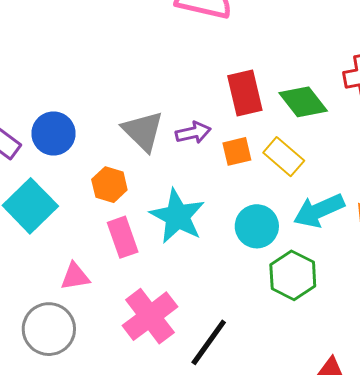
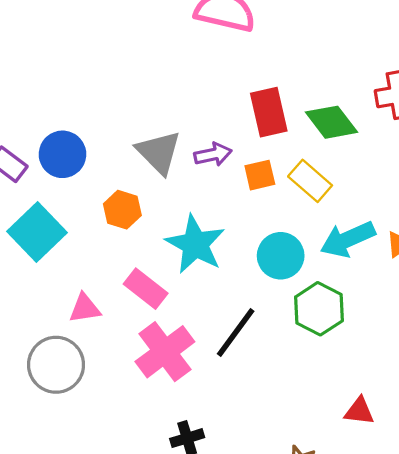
pink rectangle: (123, 237) -> (146, 289), moved, turned -33
black line: (209, 342) -> (236, 332), moved

